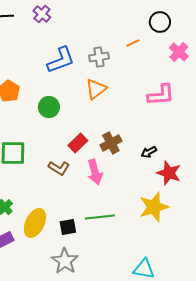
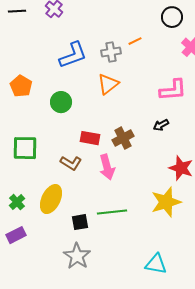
orange line: (133, 43) -> (135, 41), moved
red rectangle: (78, 143) -> (90, 138), turned 54
black arrow: (149, 152) -> (161, 125), moved
yellow ellipse: (35, 223) -> (51, 199), moved

